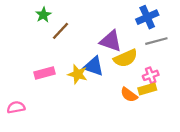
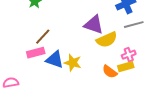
brown line: (60, 31) -> (43, 37), moved
blue triangle: (94, 66) -> (55, 60), moved
yellow star: (78, 74) -> (73, 63), moved

